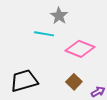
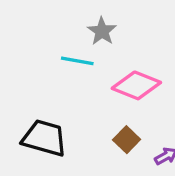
black trapezoid: (24, 81) -> (44, 138), turned 32

